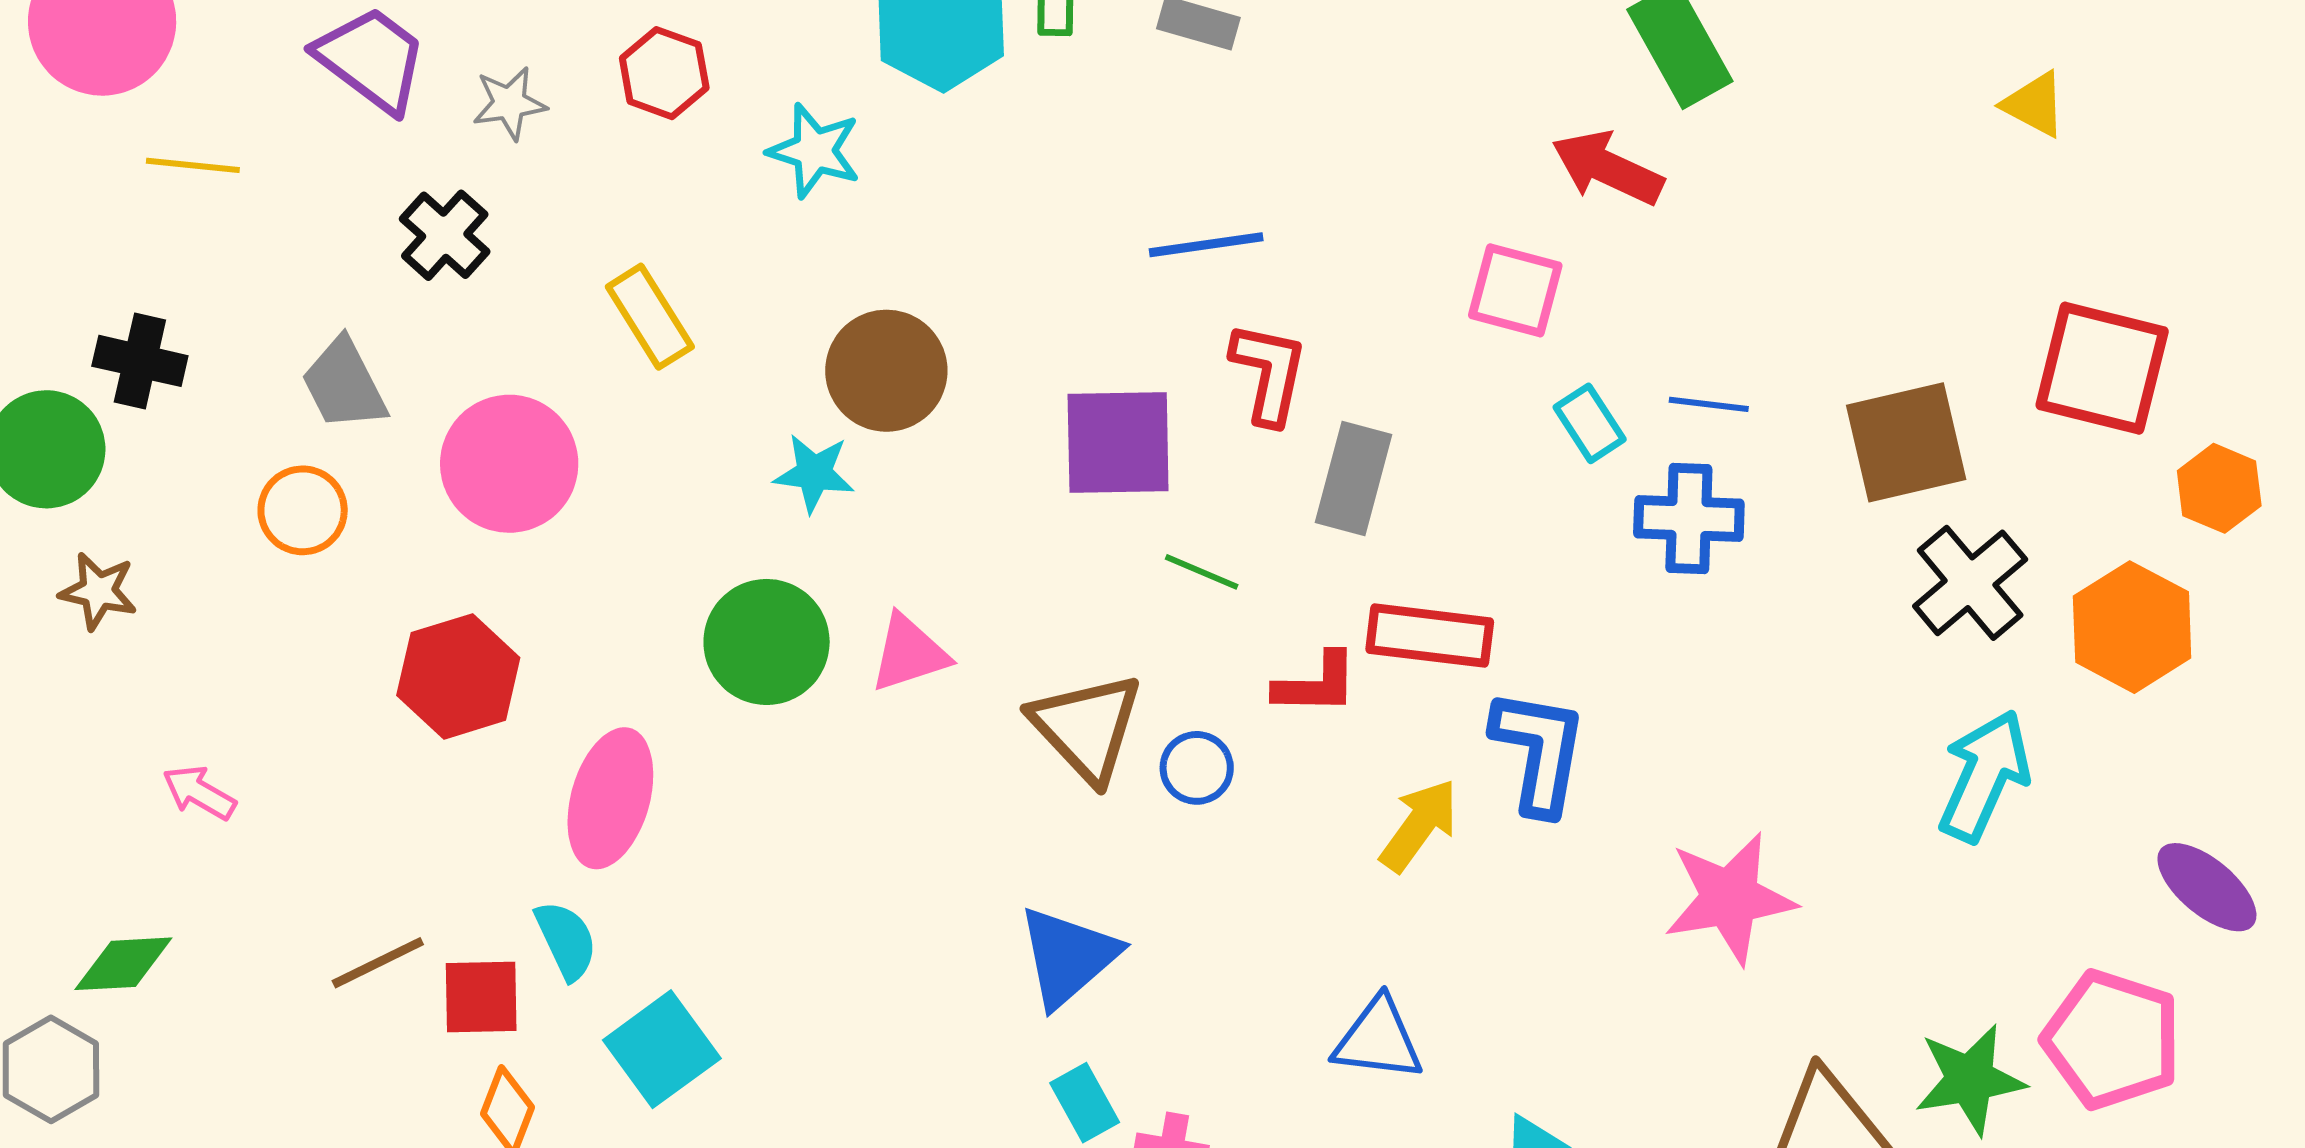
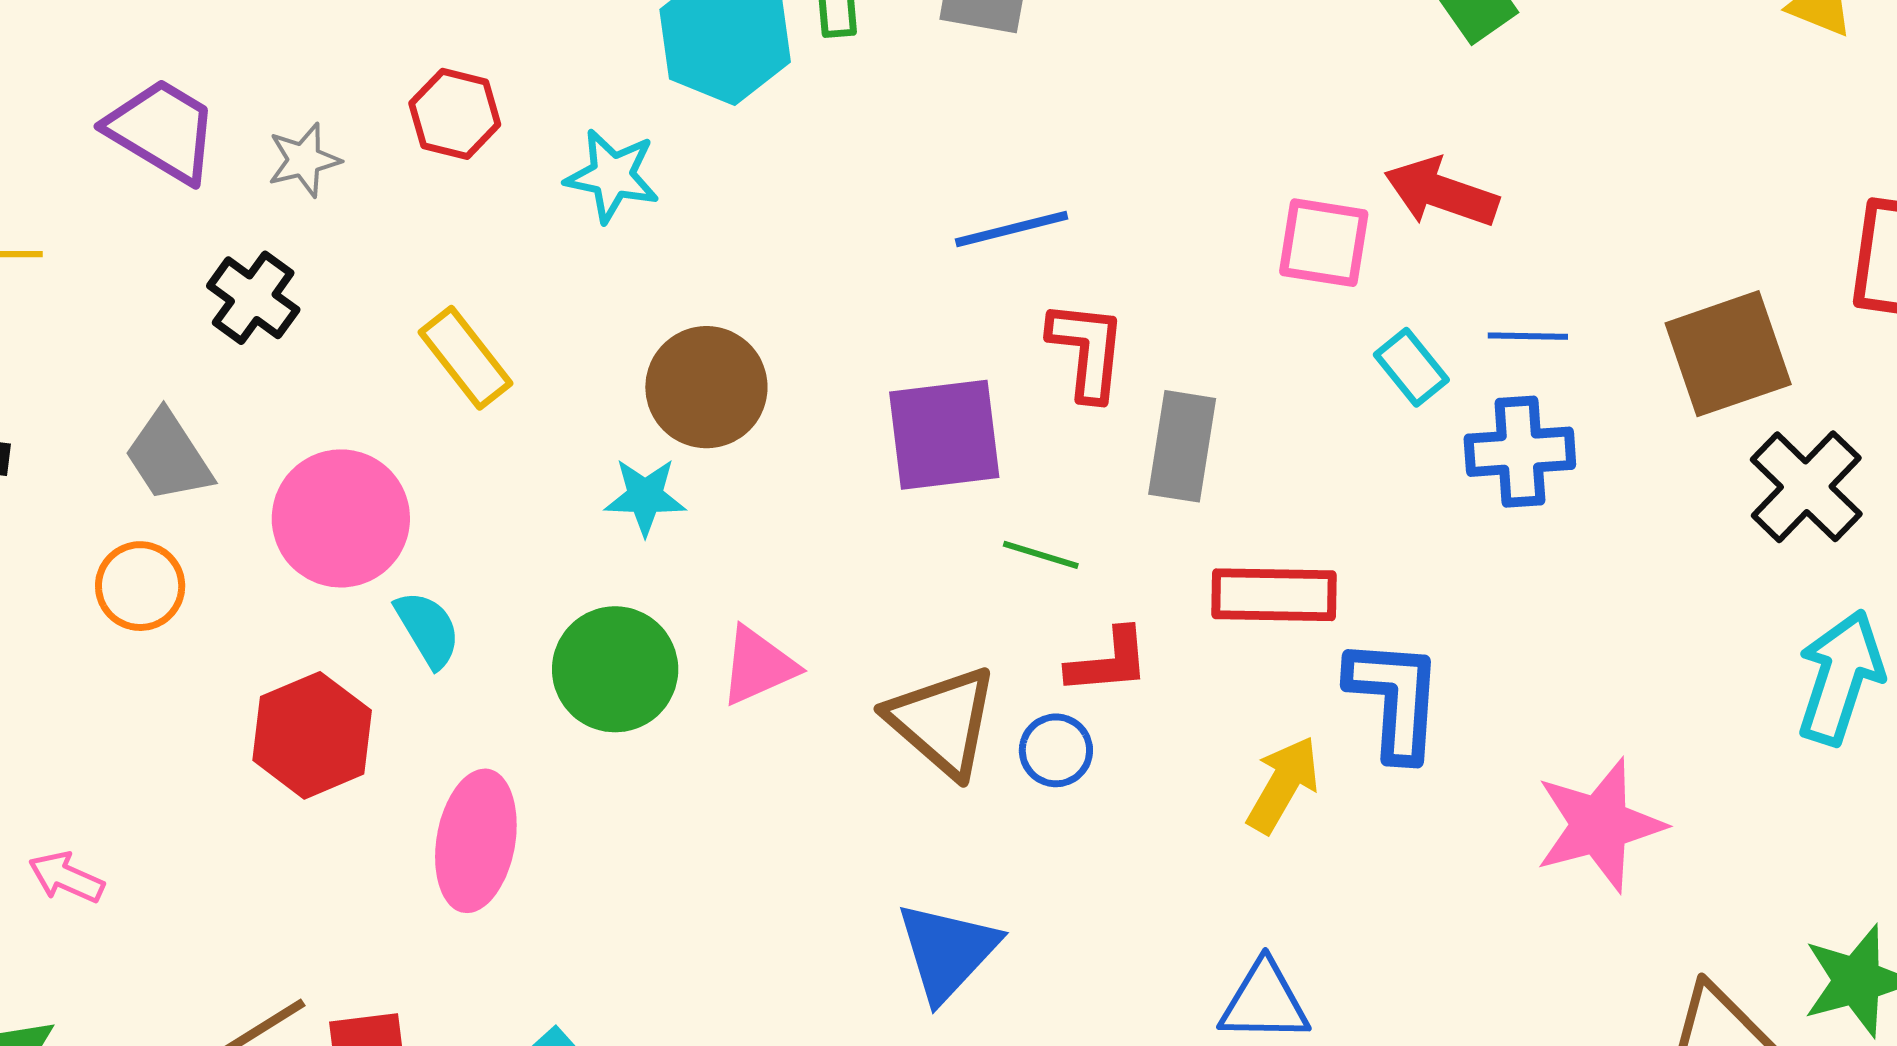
red arrow: (1608, 168) -> (1441, 192), moved
red L-shape: (1316, 684) -> (1108, 662), moved
cyan semicircle: (566, 940) -> (428, 629), moved

